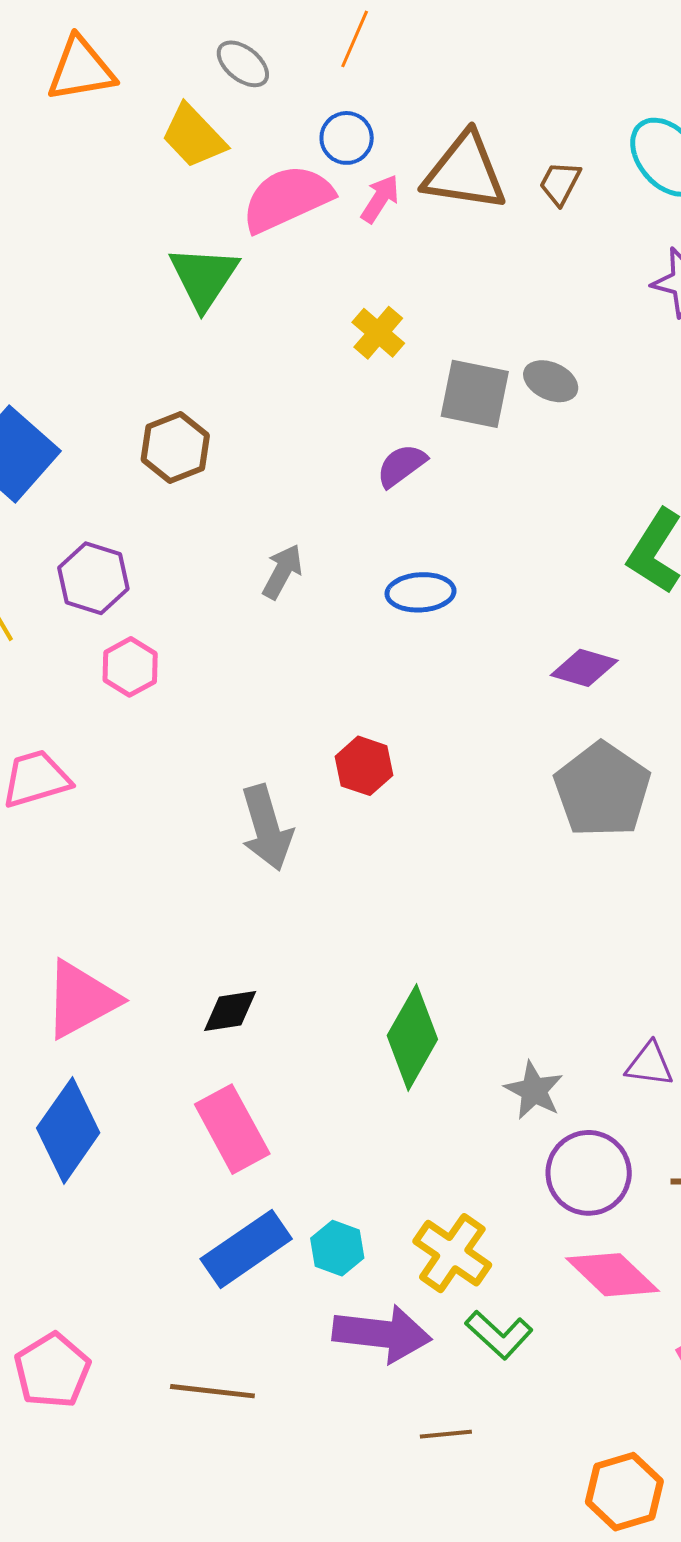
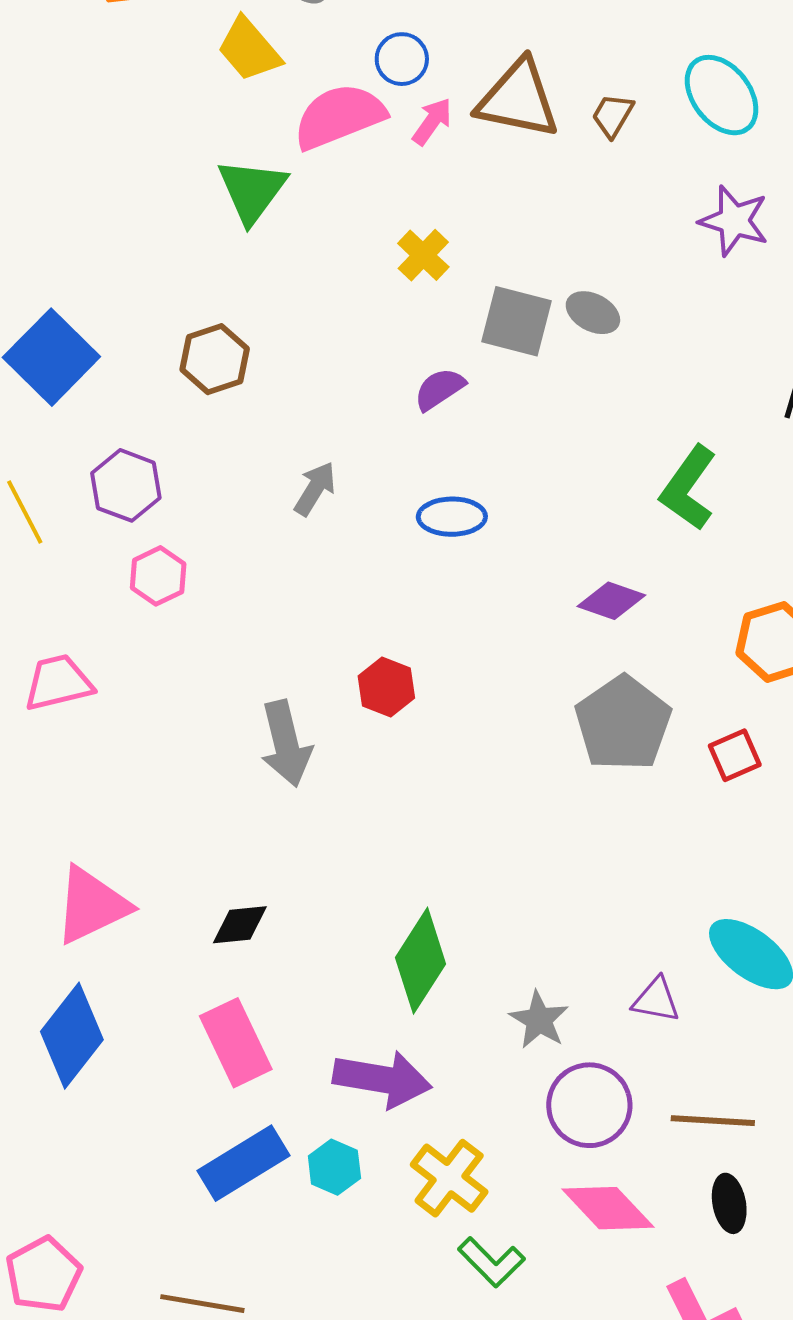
purple arrow: (382, 1334) -> (382, 1079), moved

